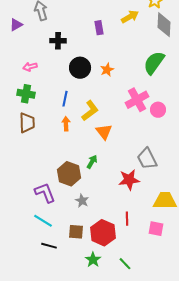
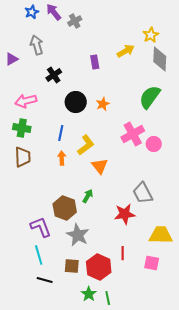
black cross: (58, 41) -> (54, 75), turned -35
pink arrow: (30, 67) -> (26, 101), size x1.5
gray star: (82, 201) -> (78, 235), size x1.6
cyan line: (43, 221) -> (39, 255), turned 42
green line: (125, 264) -> (108, 298), moved, turned 32

